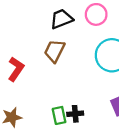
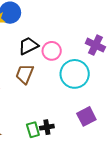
pink circle: (96, 14) -> (52, 51), moved

